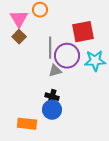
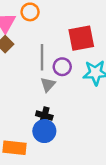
purple circle: (67, 56) -> (62, 67), size x0.6
gray triangle: (55, 71) -> (48, 85), turned -32

